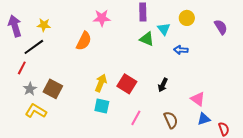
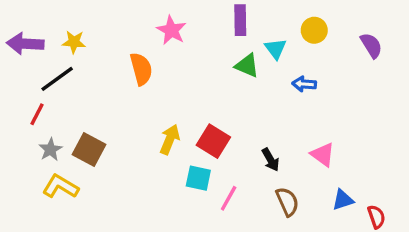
pink star: (102, 18) -> (171, 30), turned 30
purple arrow: (15, 26) -> (25, 44), turned -70
orange semicircle: (84, 41) -> (141, 69), turned -42
black arrow: (163, 85) -> (271, 160), moved, turned -56
pink triangle: (198, 99) -> (323, 155), moved
cyan square: (102, 106) -> (198, 178), moved

